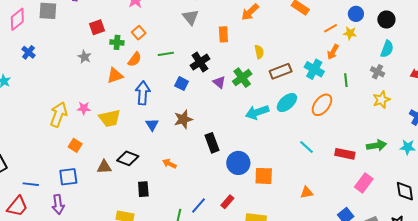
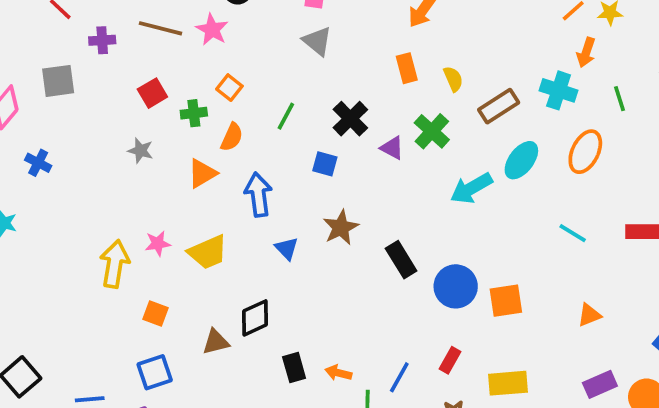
orange rectangle: (223, 34) -> (407, 68), moved
green line: (166, 54) -> (286, 116), turned -42
black diamond: (128, 158) -> (255, 318), turned -35
orange arrow: (169, 164) -> (338, 373), moved

